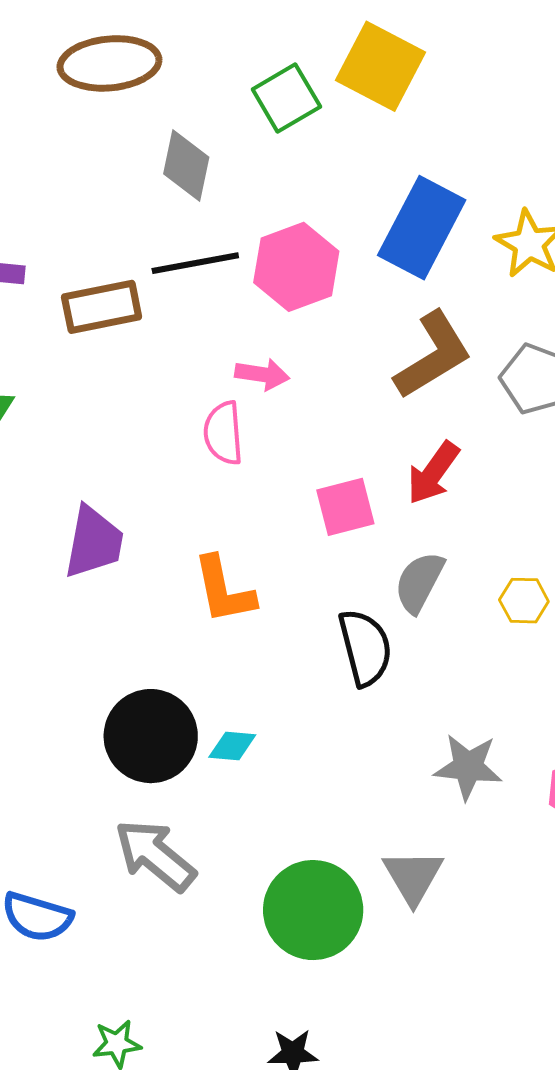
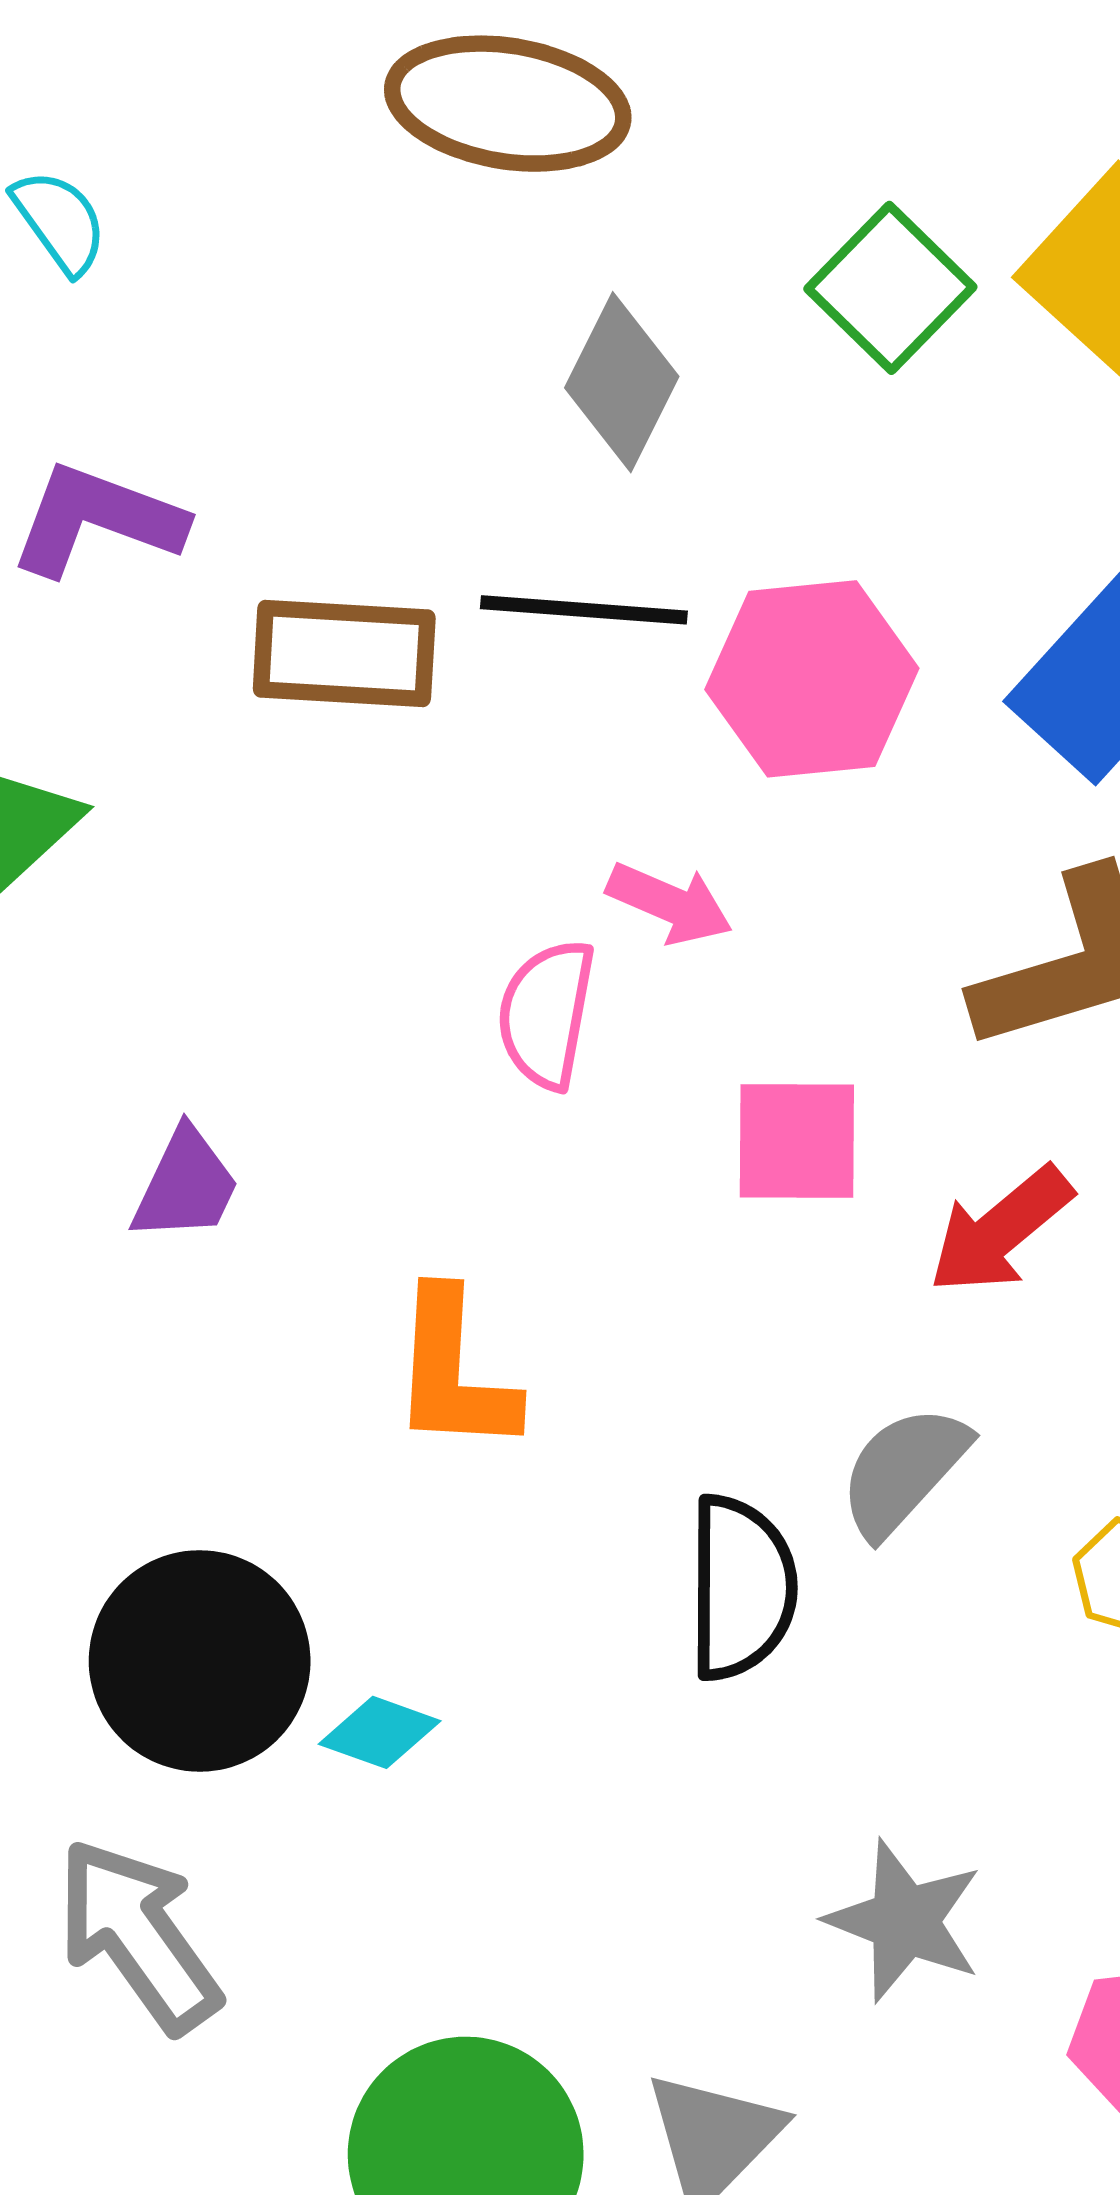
green square: (286, 98) -> (890, 288), turned -30
pink square: (345, 507) -> (797, 1141), moved
purple trapezoid: (94, 542) -> (186, 1185), size x0.7

